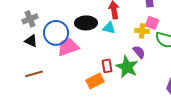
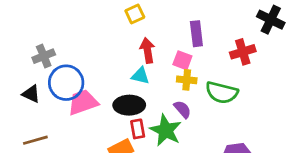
gray cross: (30, 19) -> (44, 56), moved
black ellipse: (86, 23) -> (129, 105), moved
pink square: (152, 23) -> (182, 60), moved

